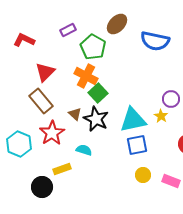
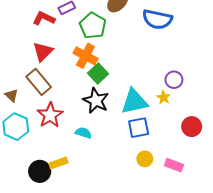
red L-shape: (24, 40) -> (44, 18), moved
brown triangle: (75, 114) -> (12, 95), moved
yellow rectangle: (62, 169) -> (58, 163), moved

